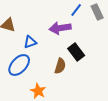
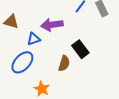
purple arrow: (60, 28) -> (52, 25), moved

